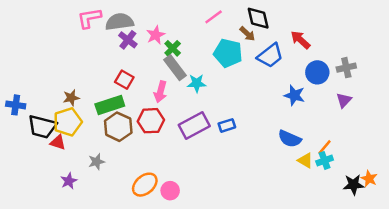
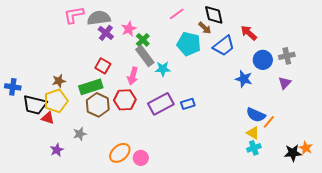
blue semicircle: (290, 139) -> (256, 115), moved
cyan cross: (325, 160) -> (254, 148), moved

